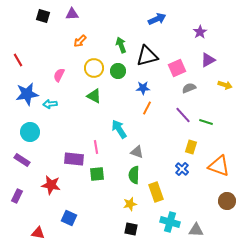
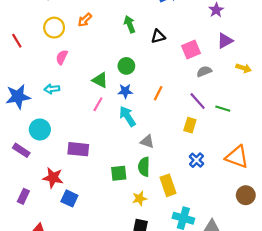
black triangle: (147, 56) -> (158, 36), size x0.6
yellow circle: (94, 68) -> (54, 28), moved
green circle: (118, 71) -> (126, 66), moved
blue star: (143, 88) -> (125, 91), moved
blue star: (27, 94) -> (18, 97), moved
cyan circle: (30, 132) -> (40, 129), moved
pink line: (96, 147) -> (98, 104), moved, turned 40
yellow rectangle: (191, 147) -> (190, 125), moved
green square: (97, 174) -> (119, 173), moved
purple rectangle: (17, 196) -> (23, 196), moved
blue square: (69, 218) -> (69, 198), moved

